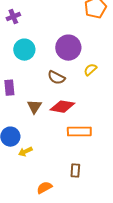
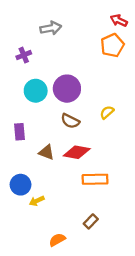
purple circle: (68, 48) -> (67, 89), moved
brown triangle: (34, 107) -> (46, 152), turned -42
brown rectangle: (75, 171) -> (91, 221), turned 40

